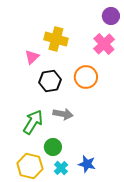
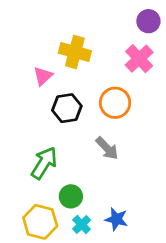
gray arrow: (63, 114) -> (107, 148), moved, turned 36

